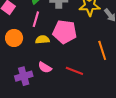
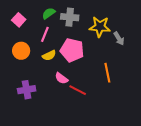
yellow semicircle: (42, 40) -> (49, 55), turned 152
pink semicircle: (45, 67) -> (61, 78), moved

